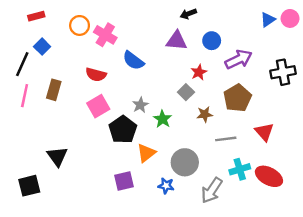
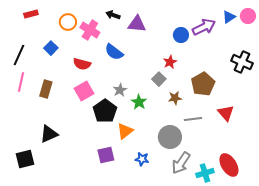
black arrow: (188, 14) -> (113, 15), moved, turned 40
purple triangle: (177, 41) -> (137, 24), moved
blue square: (42, 47) -> (51, 48), moved
purple arrow: (239, 59) -> (204, 27), moved
black cross: (283, 72) -> (242, 62), turned 35
brown rectangle: (54, 90) -> (46, 89), moved
black triangle: (57, 156) -> (49, 134), turned 42
gray circle: (185, 162) -> (170, 137), moved
cyan cross: (240, 169) -> (205, 173), moved
red ellipse: (269, 176) -> (229, 165), moved, turned 30

